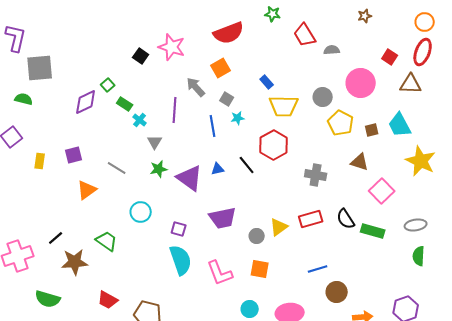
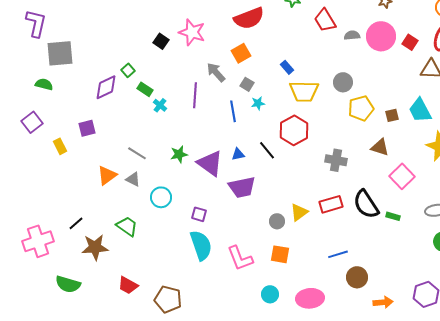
pink circle: (361, 83) -> (381, 36), moved
yellow pentagon: (341, 123) -> (361, 108), turned 30
gray triangle: (155, 142) -> (133, 179), moved, turned -35
purple square: (74, 155) -> (87, 128), moved
yellow rectangle: (40, 161) -> (60, 146), turned -35
purple trapezoid: (223, 218) -> (242, 187), moved
black semicircle: (346, 219) -> (366, 204), size x1.4
green rectangle: (373, 231) -> (393, 216), size x0.6

